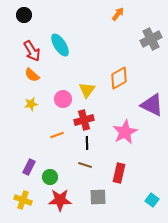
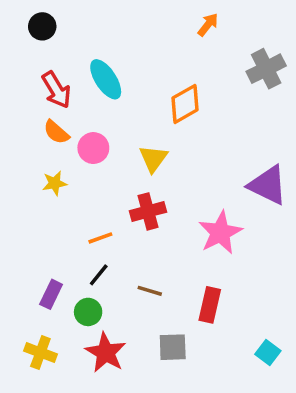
orange diamond: (119, 78) -> (185, 104), moved
pink circle: (63, 99) -> (93, 148), moved
black line: (87, 143) -> (99, 275), moved, turned 40
red star: (60, 200) -> (106, 352), turned 30

